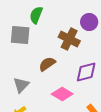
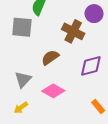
pink diamond: (62, 94) -> (53, 91), moved

